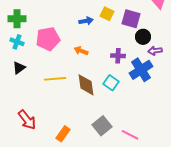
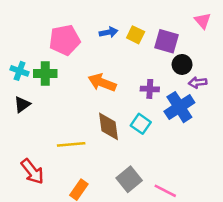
green cross: (17, 19) -> (45, 74), moved
blue arrow: (86, 21) -> (109, 32), moved
pink pentagon: (48, 39) -> (65, 40), moved
orange arrow: (81, 51) -> (102, 83), size x1.5
yellow line: (55, 79) -> (71, 144), moved

